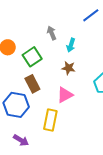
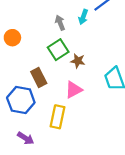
cyan arrow: (71, 45) -> (83, 17), moved
green square: (32, 57) -> (58, 50), moved

